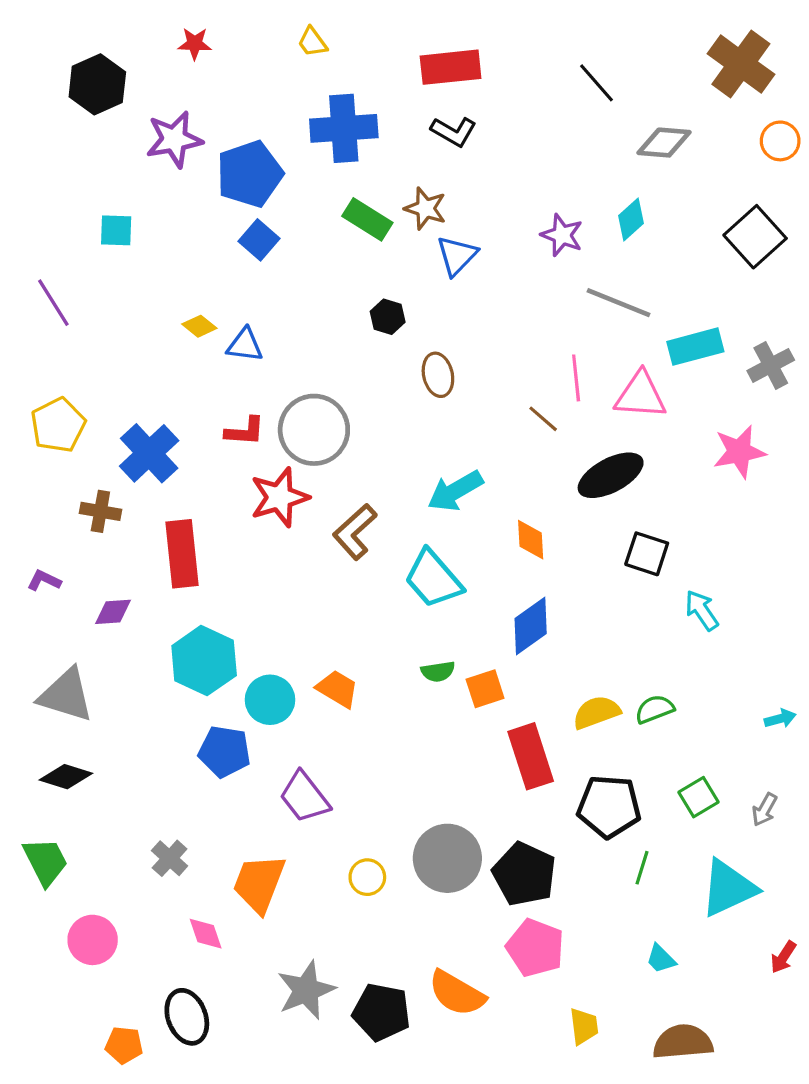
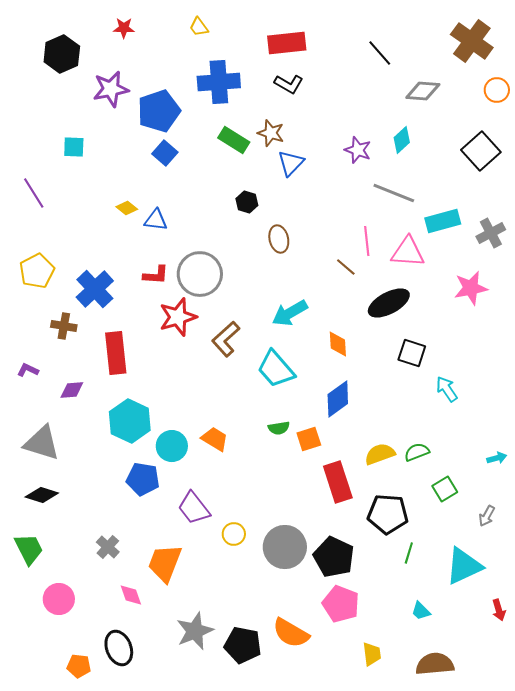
green square: (699, 797) -> (445, 489), moved
yellow circle: (367, 877) -> (234, 534), moved
red arrow: (783, 957) -> (499, 610), turned -50

